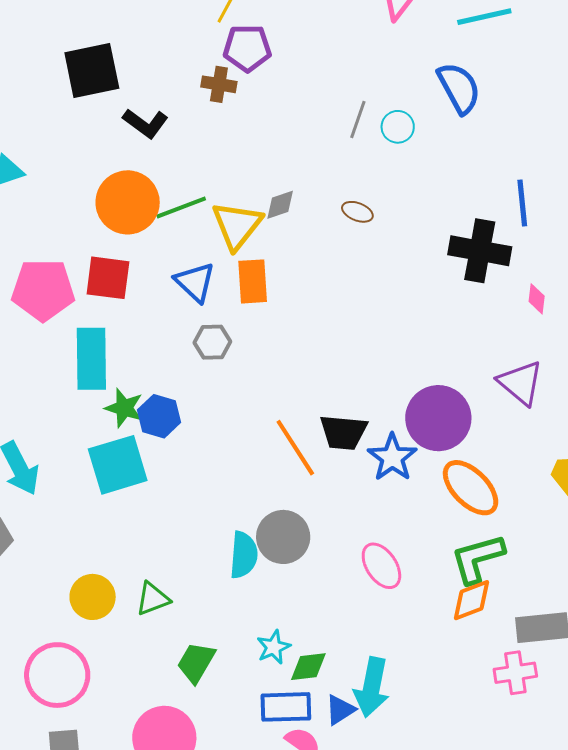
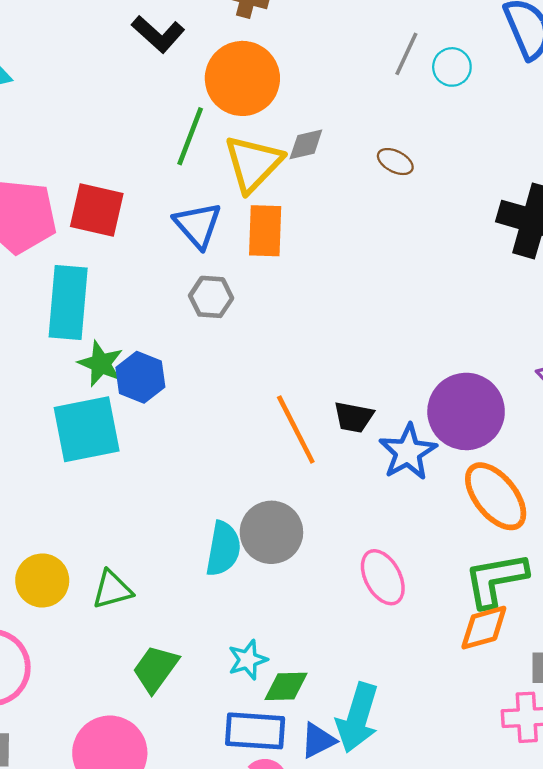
orange circle: (128, 202) -> (242, 78), moved
green line: (181, 207) -> (190, 136), turned -54
black trapezoid: (343, 432) -> (354, 417), size x0.7

